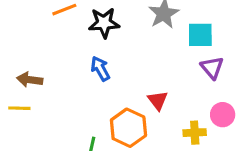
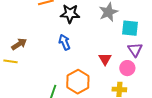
brown arrow: (30, 80) -> (19, 44), turned 133
red triangle: (158, 100) -> (105, 59), moved
pink circle: (223, 115) -> (127, 68), moved

